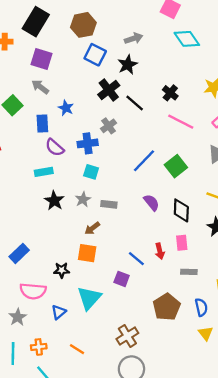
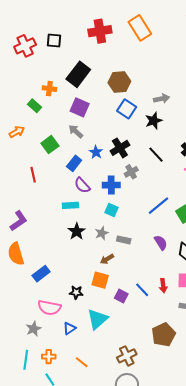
black cross: (109, 90) -> (120, 148), moved
blue rectangle: (42, 124) -> (74, 163), turned 35
purple square: (122, 279) -> (121, 296), moved

